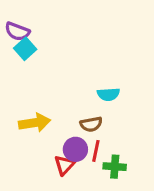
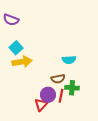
cyan square: (25, 49) -> (16, 48), moved
yellow arrow: (35, 123) -> (22, 62), moved
green cross: (115, 167) -> (72, 88), moved

